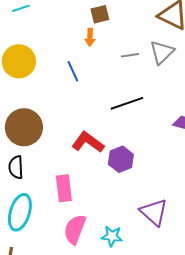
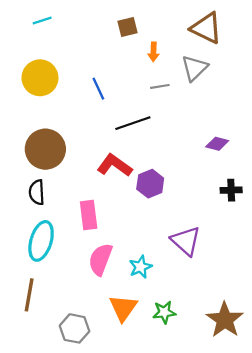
orange arrow: (90, 37) -> (153, 52), moved
gray line: (130, 55) -> (160, 86), moved
black line: (127, 103) -> (133, 123), moved
cyan star: (112, 236) -> (140, 267), turned -30

